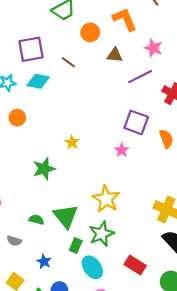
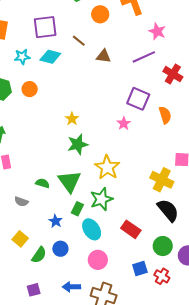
brown triangle: (115, 55) -> (104, 56), moved
yellow star: (72, 142) -> (72, 119), moved
green star: (44, 169) -> (78, 144), moved
blue star: (44, 262) -> (56, 221), moved

